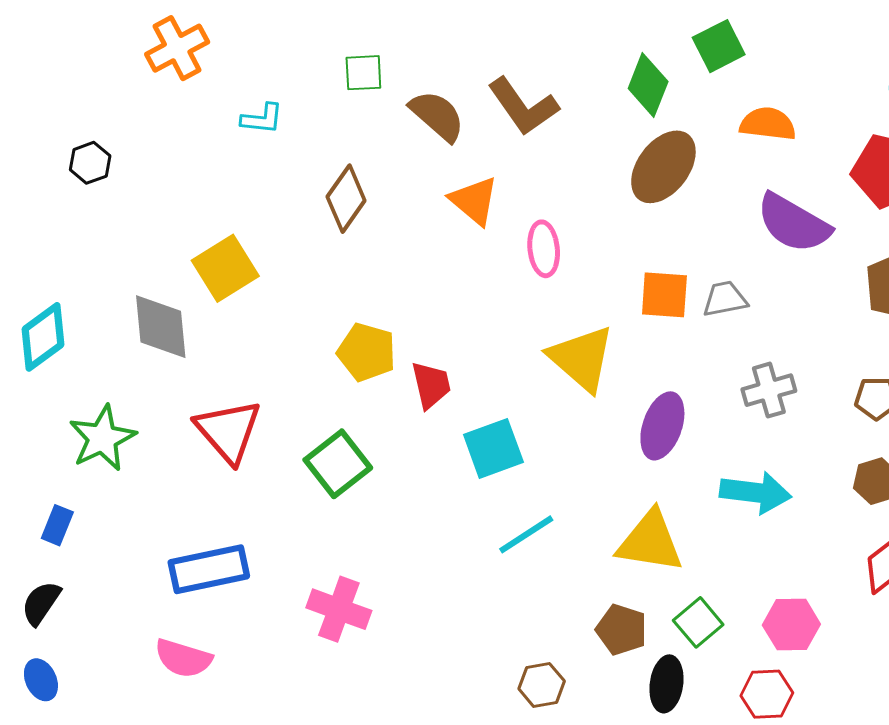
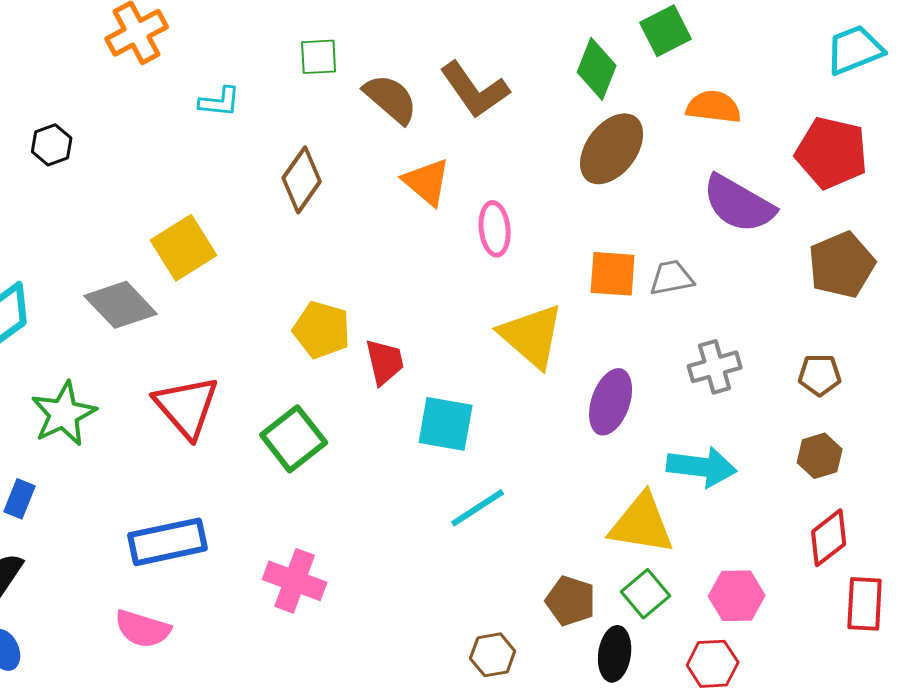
gray diamond: (161, 327) -> (121, 305), turned -38
cyan square: (493, 448) -> (446, 424), turned 30
yellow triangle: (650, 542) -> (642, 524), moved

